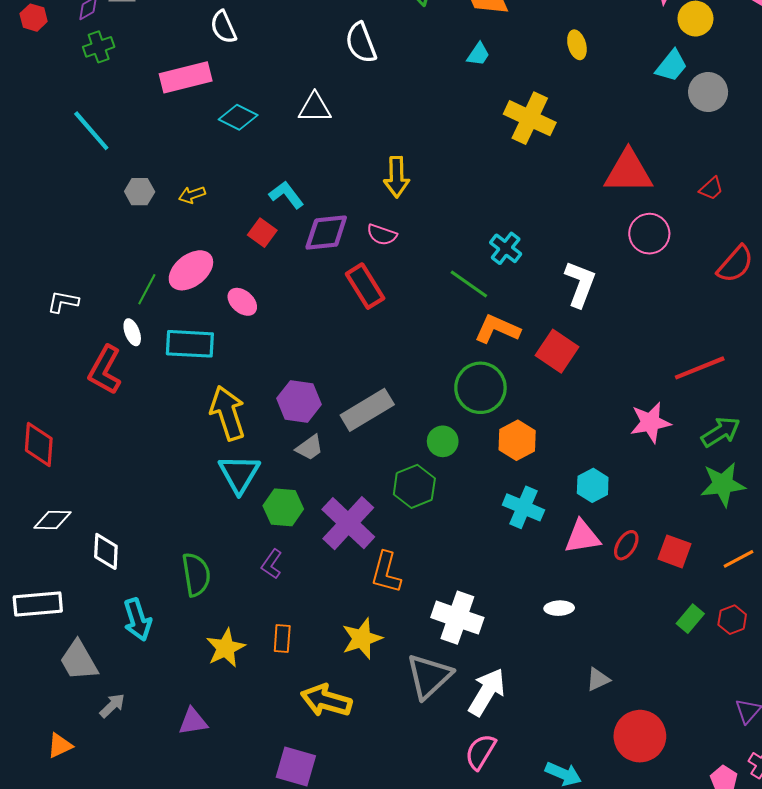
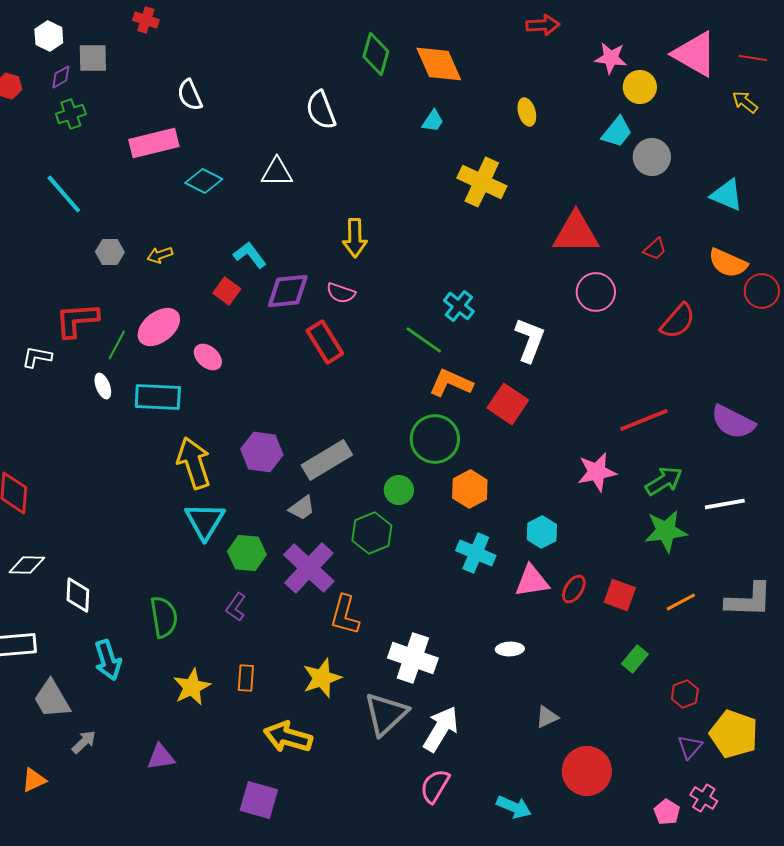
red L-shape: (105, 370) -> (77, 320), moved, turned 57
gray trapezoid: (309, 448) -> (302, 508), moved
red hexagon: (732, 620) -> (685, 694), moved

